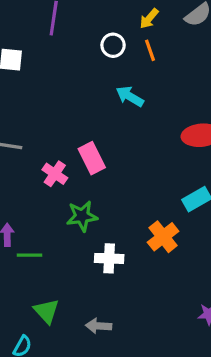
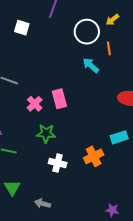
white circle: (113, 45) -> (87, 32), size x1.6
orange line: (150, 50) -> (109, 48), moved

